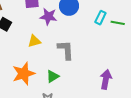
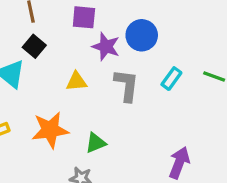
cyan rectangle: (100, 18) -> (171, 79), moved
gray L-shape: (66, 50) -> (127, 85), moved

